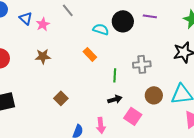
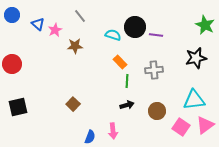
purple line: (150, 16) -> (156, 35), moved
orange rectangle: (90, 54) -> (120, 62), moved
brown star: (43, 56) -> (75, 46), moved
brown circle: (154, 95) -> (157, 111), moved
pink square: (133, 116) -> (181, 127), moved

